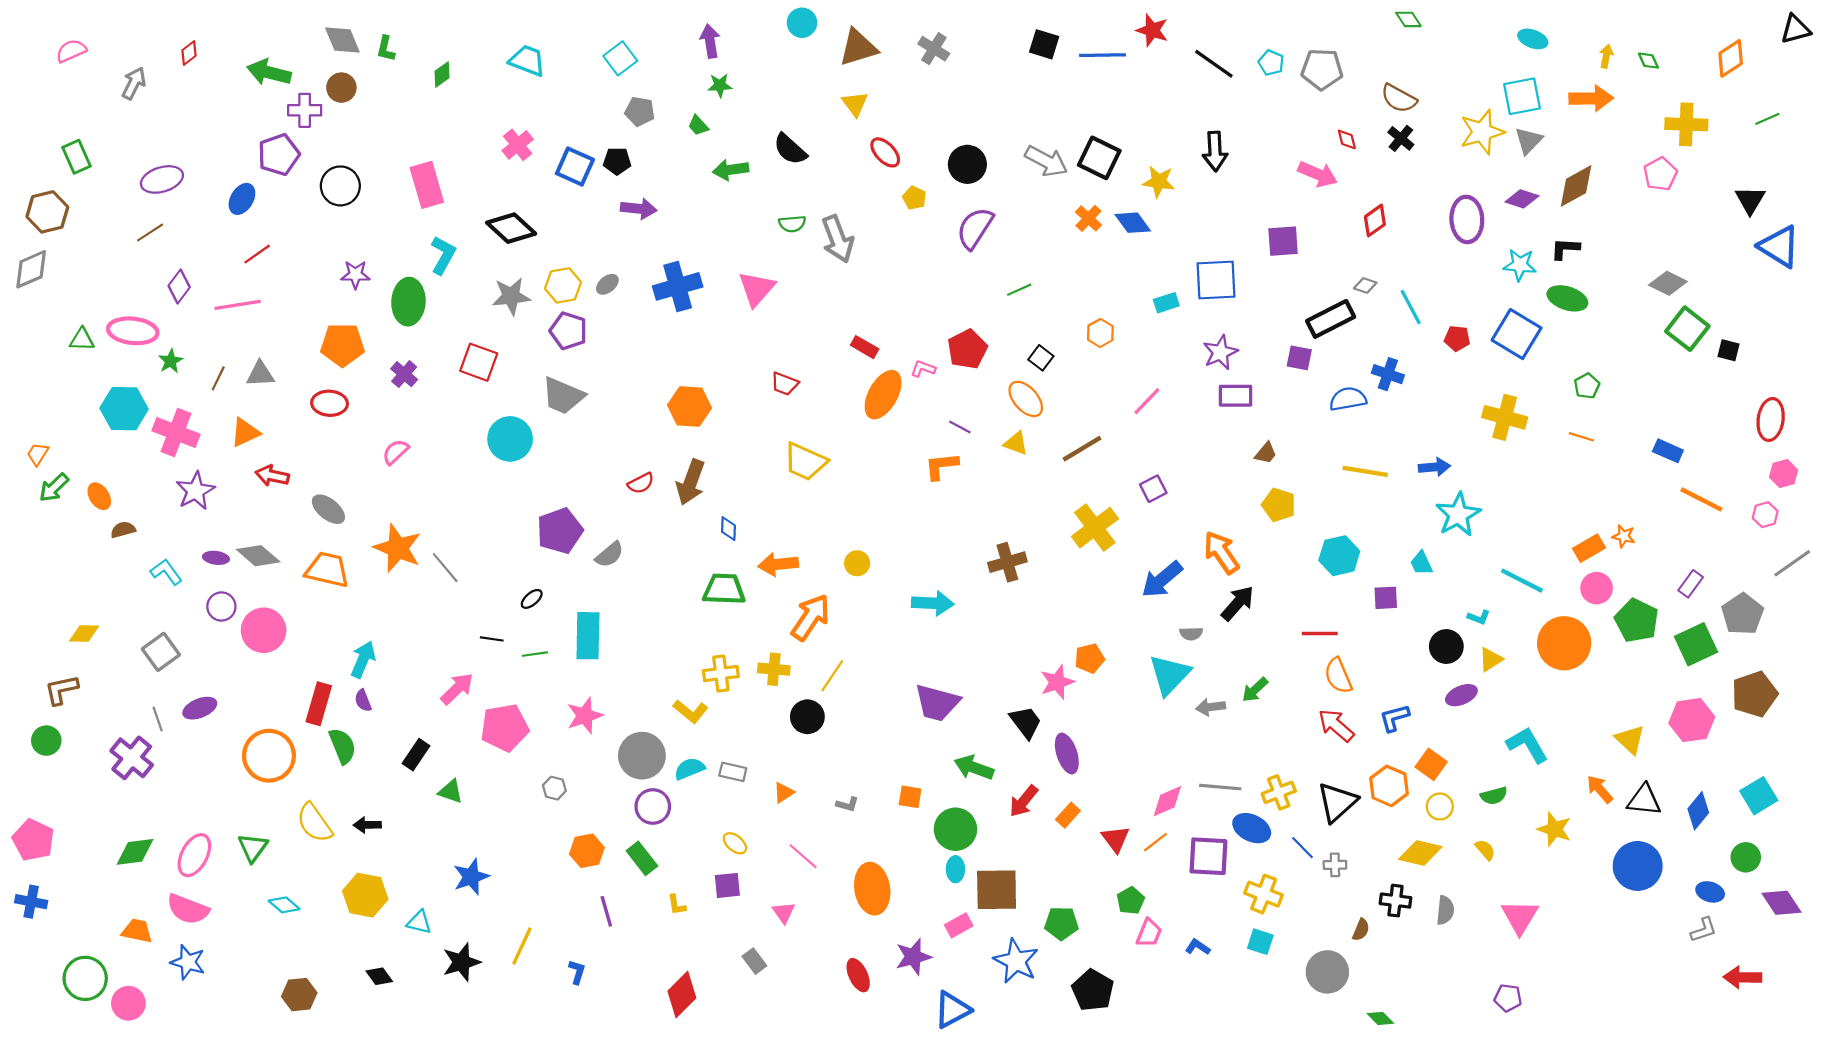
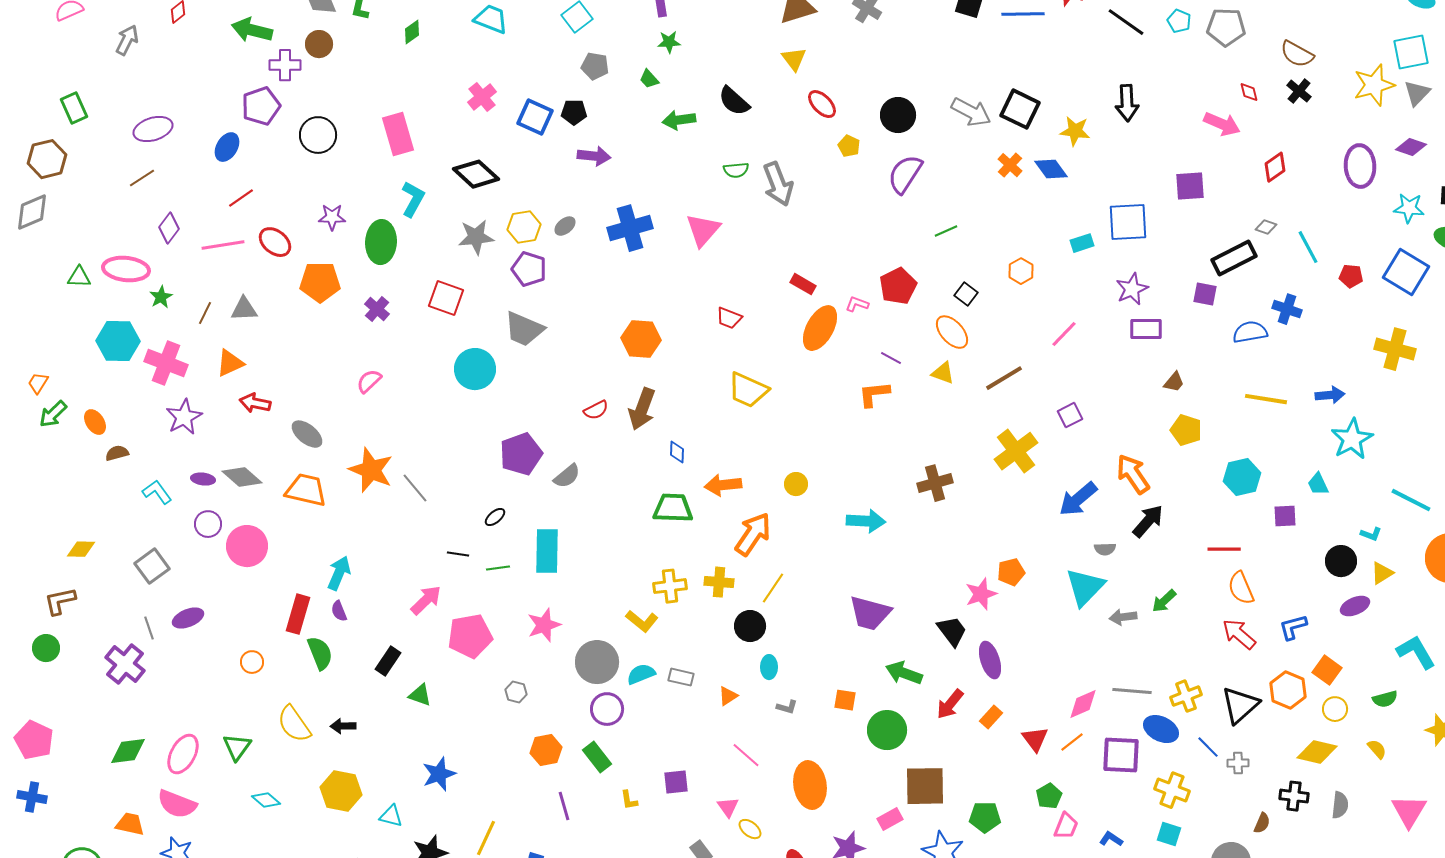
red ellipse: (330, 403) -> (275, 242), moved, turned 36
orange circle: (269, 756) -> (252, 662), size x0.5
yellow ellipse: (735, 843) -> (750, 829), moved
cyan ellipse: (955, 869) -> (769, 667), moved

